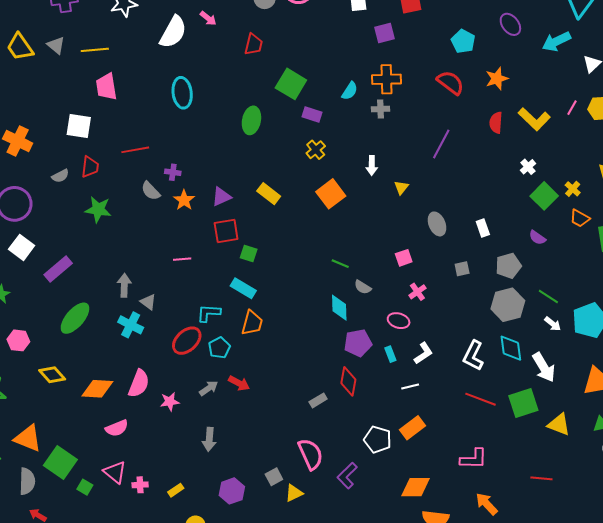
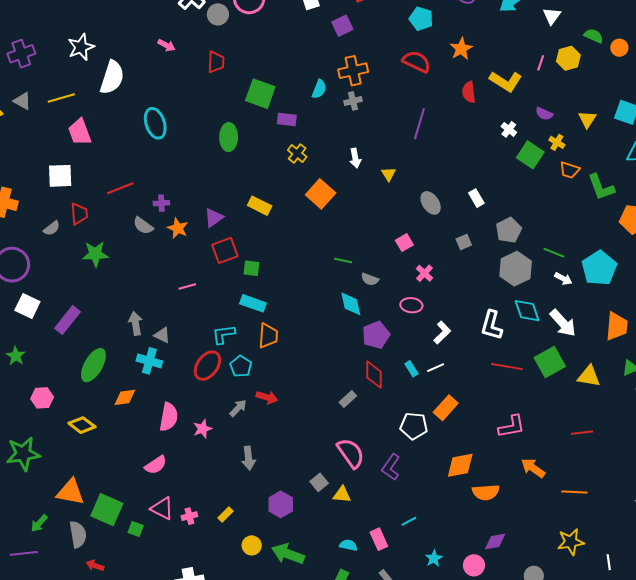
white semicircle: (173, 32) -> (112, 77), moved
purple semicircle: (537, 238) -> (544, 114), moved
cyan rectangle: (390, 354) -> (411, 369), moved
orange diamond: (97, 389) -> (125, 397), moved, size x0.7
yellow triangle: (294, 493) -> (342, 495), turned 42

